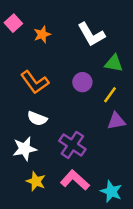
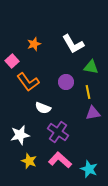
pink square: (13, 23) -> (12, 61), moved
yellow line: (110, 95) -> (88, 92), turned -48
white semicircle: (37, 119) -> (43, 108), moved

